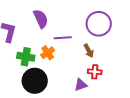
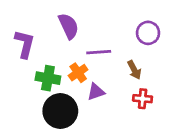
purple circle: (99, 24) -> (148, 33), size x0.7
purple triangle: (81, 85) -> (96, 92), moved

